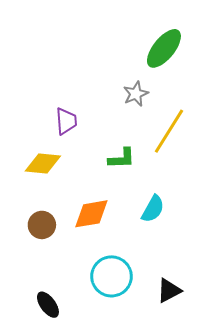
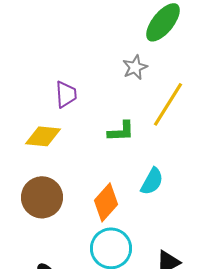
orange diamond: (91, 214) -> (106, 202), moved, turned -39
brown circle: (42, 225) -> (42, 197), size x1.5

